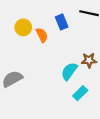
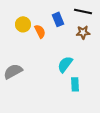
brown star: (89, 60) -> (83, 32), moved
cyan rectangle: (80, 93) -> (75, 84), turned -48

